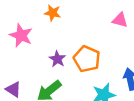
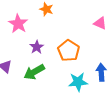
purple star: (57, 59) -> (37, 47), moved

